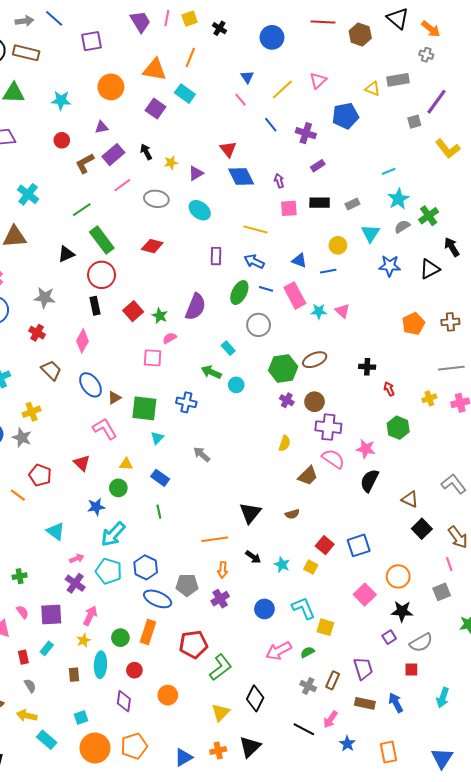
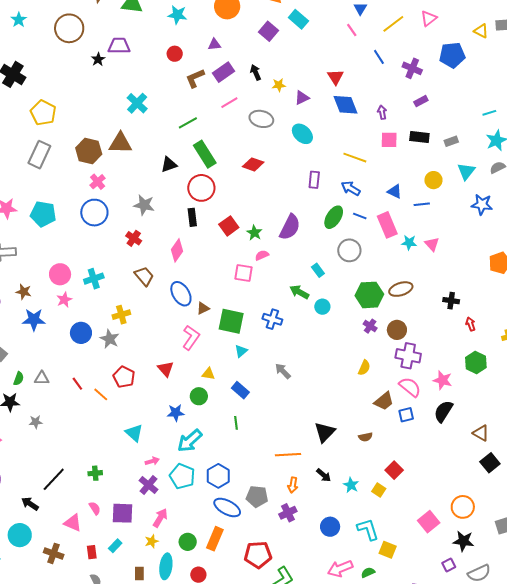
pink L-shape: (105, 429) -> (191, 338), turned 60
blue square: (359, 545) -> (406, 415), moved, size x0.7

